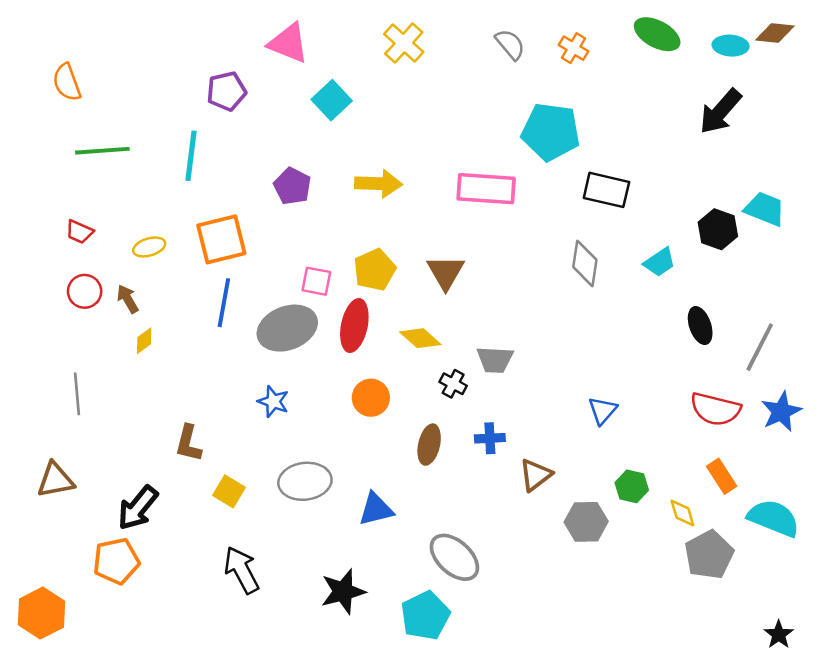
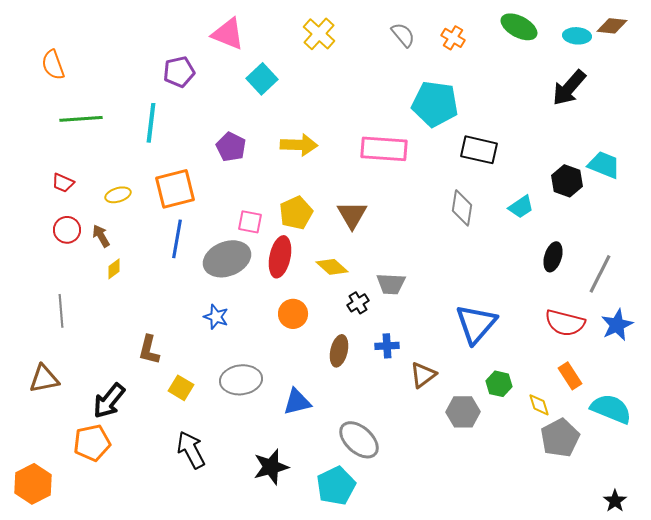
black ellipse: (700, 326) -> (553, 257), turned 36
black cross: (453, 384) -> (358, 303), turned 30
blue triangle: (603, 410) -> (476, 324), size x1.8

